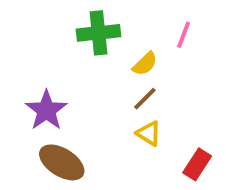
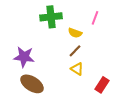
yellow semicircle: (145, 64) -> (75, 33), turned 64
purple star: (46, 110) -> (24, 57), turned -30

